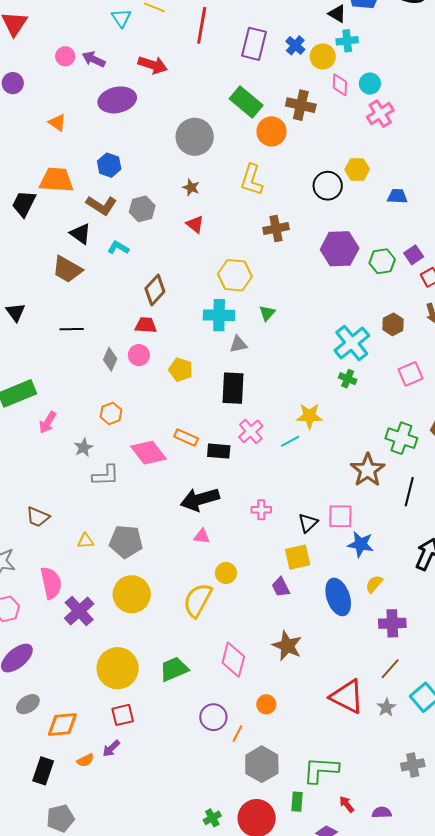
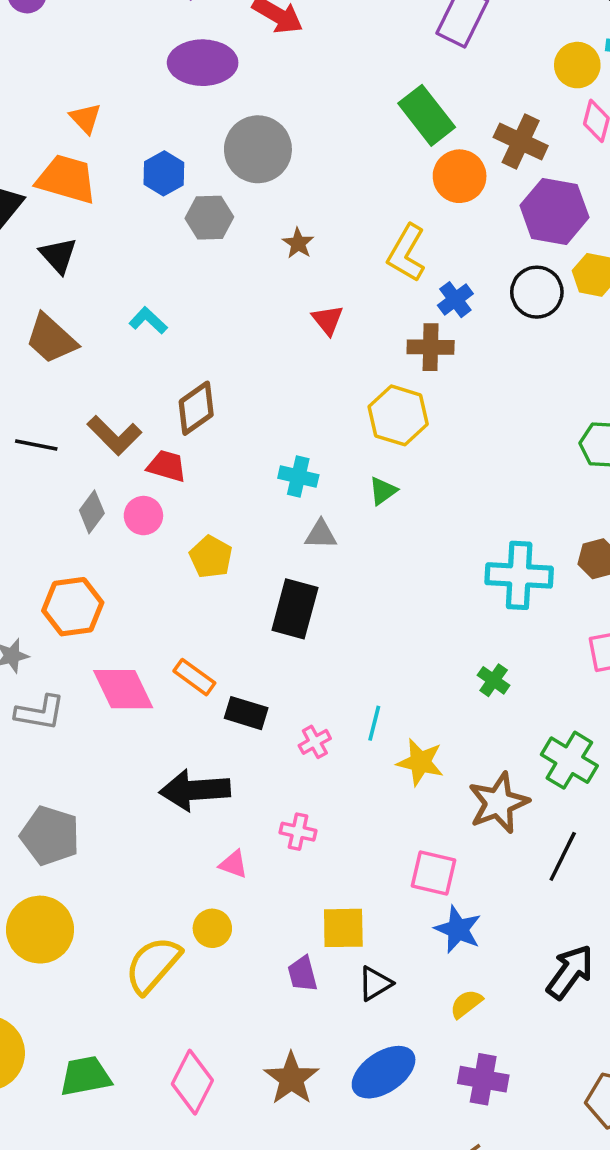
blue cross: (295, 45) -> (455, 300), moved
orange triangle: (57, 123) -> (85, 118), moved
gray circle: (195, 137) -> (258, 149), moved
brown L-shape: (101, 205) -> (114, 435), moved
gray hexagon: (142, 209) -> (209, 218), moved
red triangle: (195, 224) -> (328, 320), moved
black triangle: (80, 234) -> (58, 255), moved
purple hexagon: (340, 249) -> (554, 211), moved
yellow hexagon: (235, 275) -> (398, 415), moved
cyan cross: (219, 315) -> (298, 476), size x0.7
cyan cross: (352, 343) -> (519, 575), turned 30
green cross: (348, 379) -> (494, 680), moved
orange hexagon: (111, 413) -> (73, 607), size x1.5
yellow star: (309, 416) -> (420, 762), moved
pink cross: (251, 431) -> (315, 742), moved, size x0.7
cyan line: (290, 441) -> (374, 723), turned -60
black triangle: (308, 523) -> (375, 983), moved
pink triangle: (202, 536) -> (234, 864), moved
blue ellipse: (338, 597) -> (384, 1072), moved, turned 63

